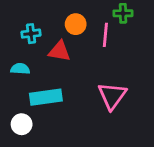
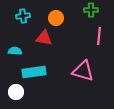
cyan cross: (31, 34) -> (23, 16), moved
pink line: (105, 35) -> (99, 36), moved
pink triangle: (112, 96) -> (83, 71), turned -50

